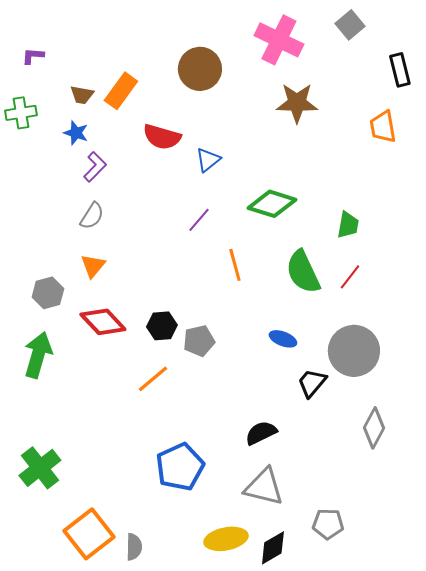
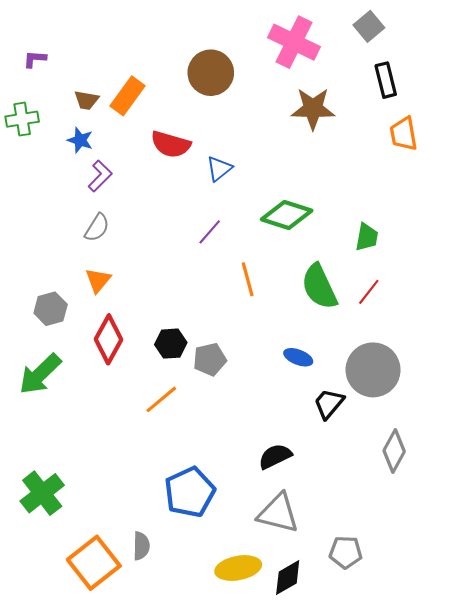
black rectangle: (400, 70) -> (386, 80), moved
red diamond: (103, 322) -> (109, 339), turned 72
green arrow: (38, 355) -> (40, 374), turned -150
gray semicircle: (134, 547) -> (141, 546), moved

